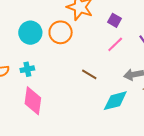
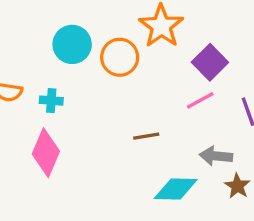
purple square: (115, 20) -> (210, 62), size x1.5
brown line: (89, 74) -> (146, 136), turned -56

